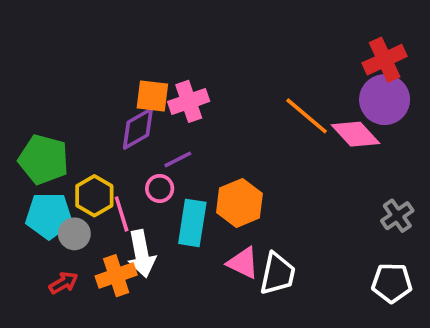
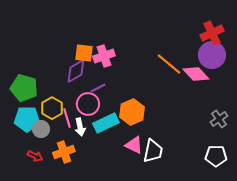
pink circle: (160, 188) -> (88, 104), size x1.5
cyan rectangle: (192, 223) -> (106, 123), turned 55
white arrow: (141, 254) -> (80, 127), moved, size x0.7
red arrow: (63, 283) -> (35, 156), turned 56

